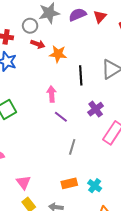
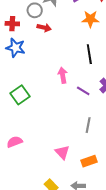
orange star: (58, 54) -> (90, 19), moved
purple line: (61, 117) -> (83, 91), moved
pink triangle: (23, 182) -> (62, 152), moved

